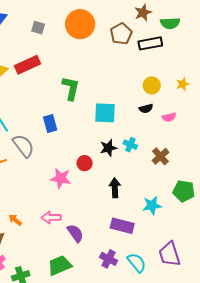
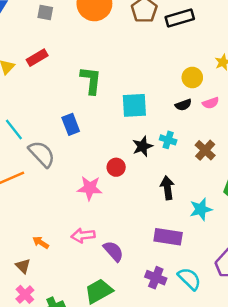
red rectangle: (28, 65) -> (37, 58), size x0.7
yellow circle: (152, 85) -> (192, 78), moved
black semicircle: (146, 108) -> (183, 105), moved
black arrow: (115, 188) -> (167, 188), moved

